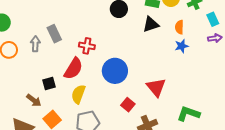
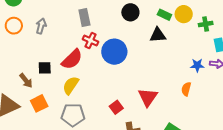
orange semicircle: (179, 27) -> (186, 89), moved
gray rectangle: (54, 34) -> (84, 18), moved
blue star: (182, 46) -> (197, 65), moved
blue circle: (115, 71) -> (114, 52), moved

